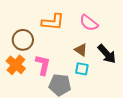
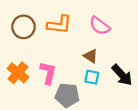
brown circle: (23, 40) -> (24, 27), moved
black arrow: (107, 54) -> (122, 75), moved

